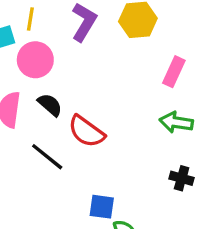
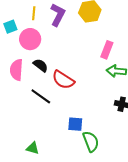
yellow line: (30, 19) -> (34, 13), moved
pink rectangle: (174, 72) -> (107, 50), moved

